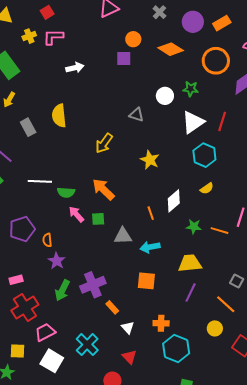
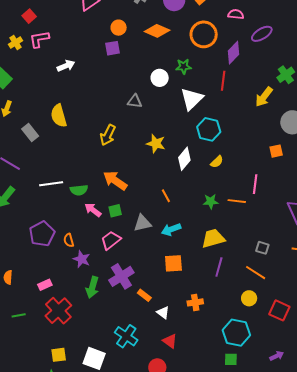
red line: (222, 121) -> (223, 81), moved
white diamond: (174, 201) -> (184, 159), moved
pink trapezoid: (45, 332) -> (111, 240), moved
cyan hexagon: (176, 349) -> (236, 333), moved

